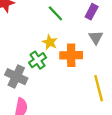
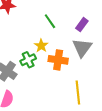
gray triangle: (96, 37) -> (82, 48), size x1.5

